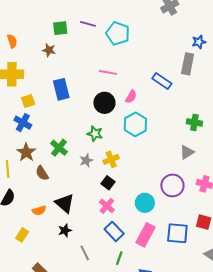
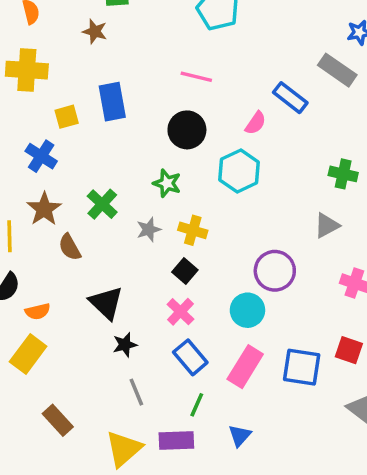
gray rectangle: (188, 64) -> (337, 70), turned -70
pink semicircle: (131, 97) -> (256, 123), moved
yellow square: (28, 101) -> (67, 117), moved
yellow cross: (111, 159) -> (193, 230), turned 35
purple circle: (172, 185) -> (275, 271), moved
orange semicircle: (39, 211) -> (38, 311), moved
black star: (65, 230) -> (125, 345), moved
yellow rectangle: (22, 235) -> (28, 354), size x1.5

